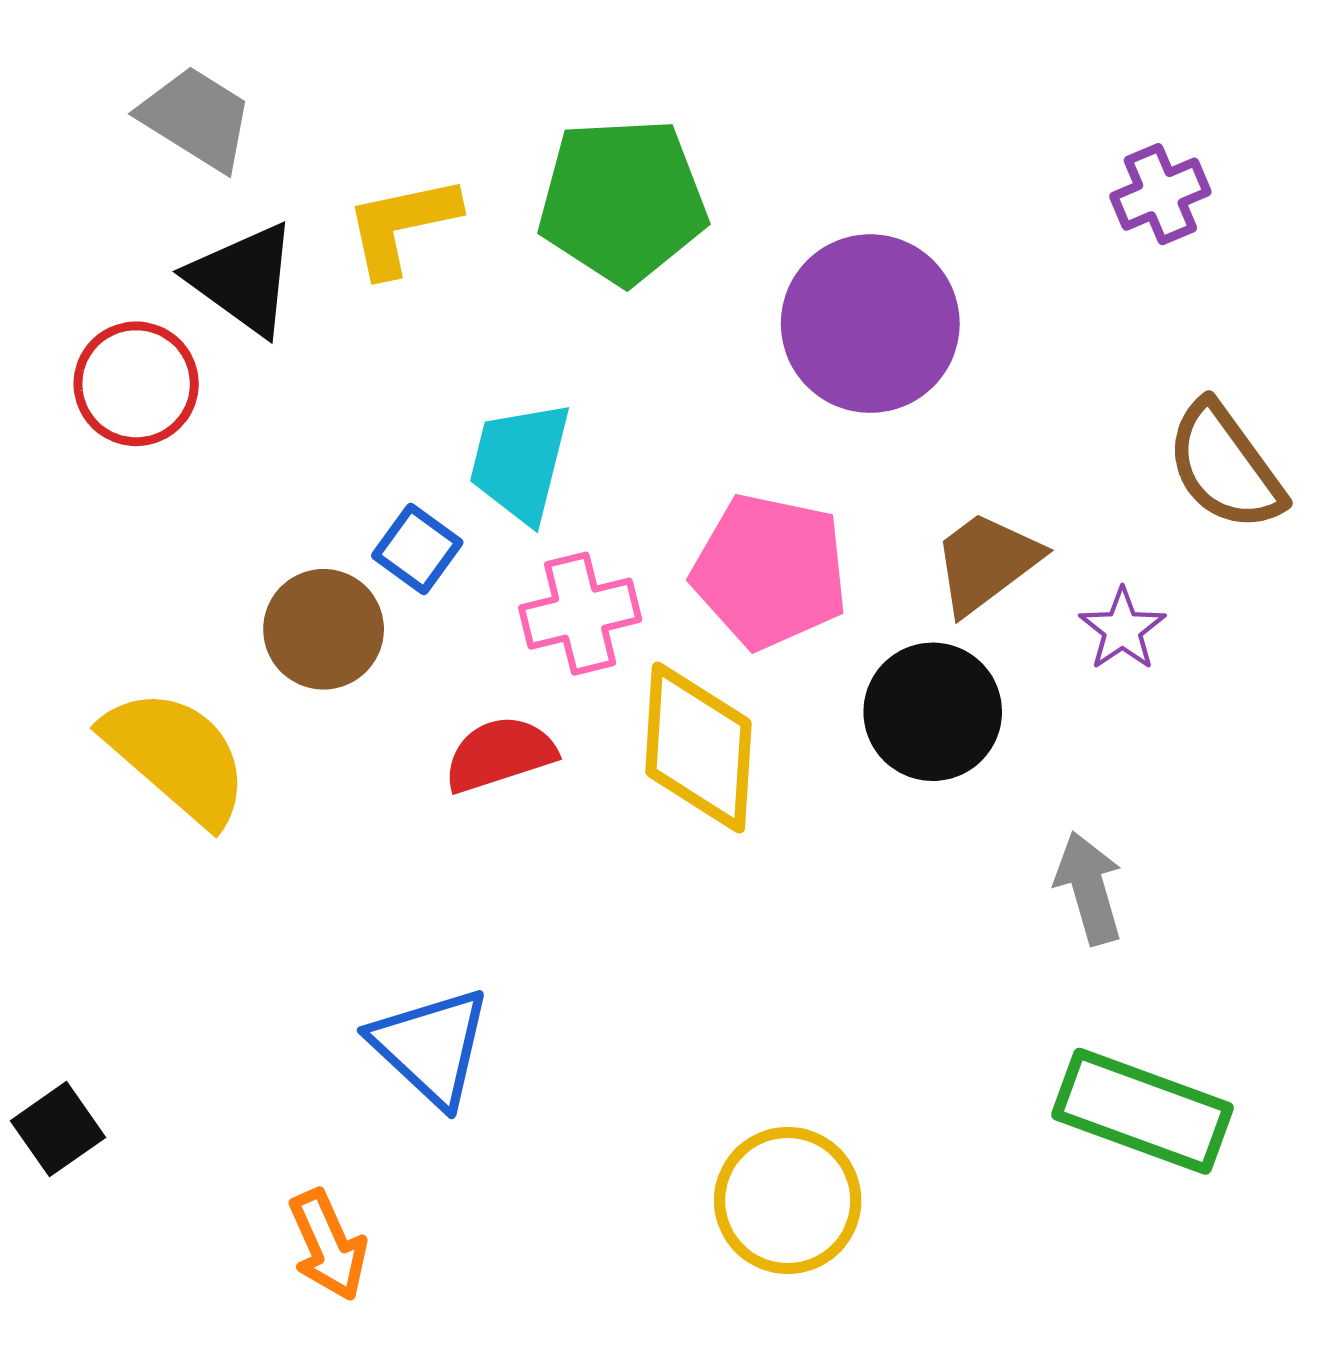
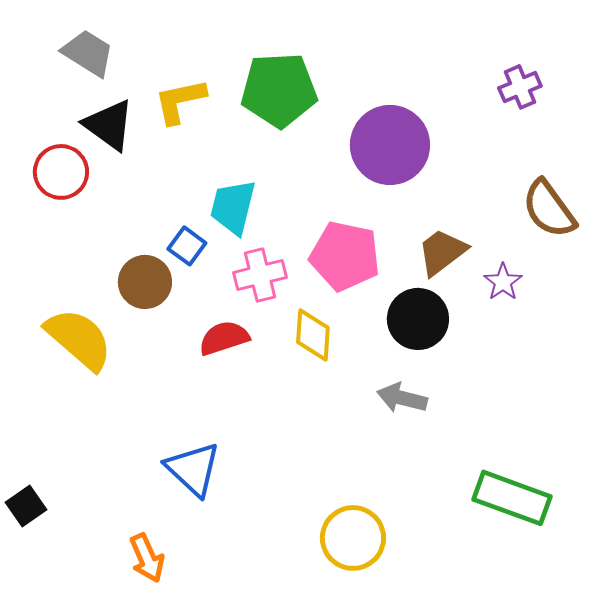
yellow diamond: (698, 748) -> (313, 335), size x0.7
gray arrow: (1089, 888) -> (402, 398), moved, turned -60

